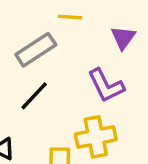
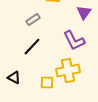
gray rectangle: (36, 50) -> (33, 20), size x0.6

